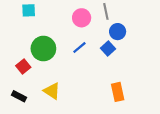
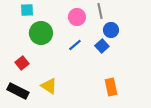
green circle: (43, 49) -> (41, 33), moved
black rectangle: (19, 96) -> (18, 91), size x1.5

